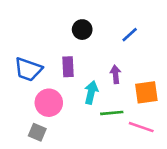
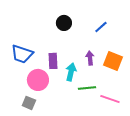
purple rectangle: (68, 67) -> (53, 61), moved
orange square: (146, 92) -> (113, 61), moved, turned 30

